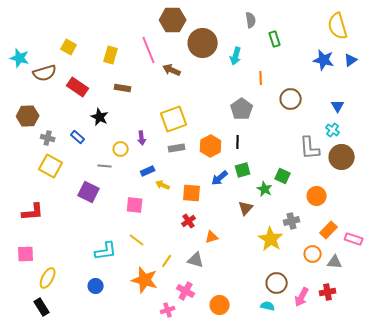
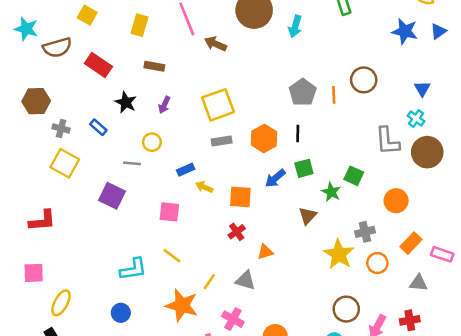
orange line: (261, 78) -> (334, 95), moved
purple arrow: (142, 138) -> (164, 105), moved, turned 32
orange circle: (313, 254) -> (377, 263), moved

